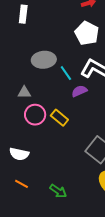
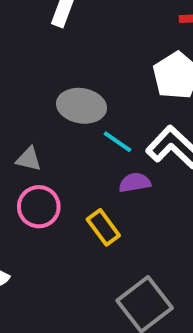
cyan line: (66, 73) -> (118, 142), turned -35
yellow rectangle: (59, 118) -> (103, 227), moved

